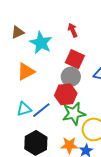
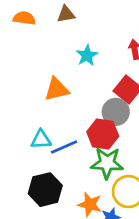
brown triangle: (18, 32) -> (66, 14), moved
cyan star: (41, 43) -> (87, 55), size x0.7

